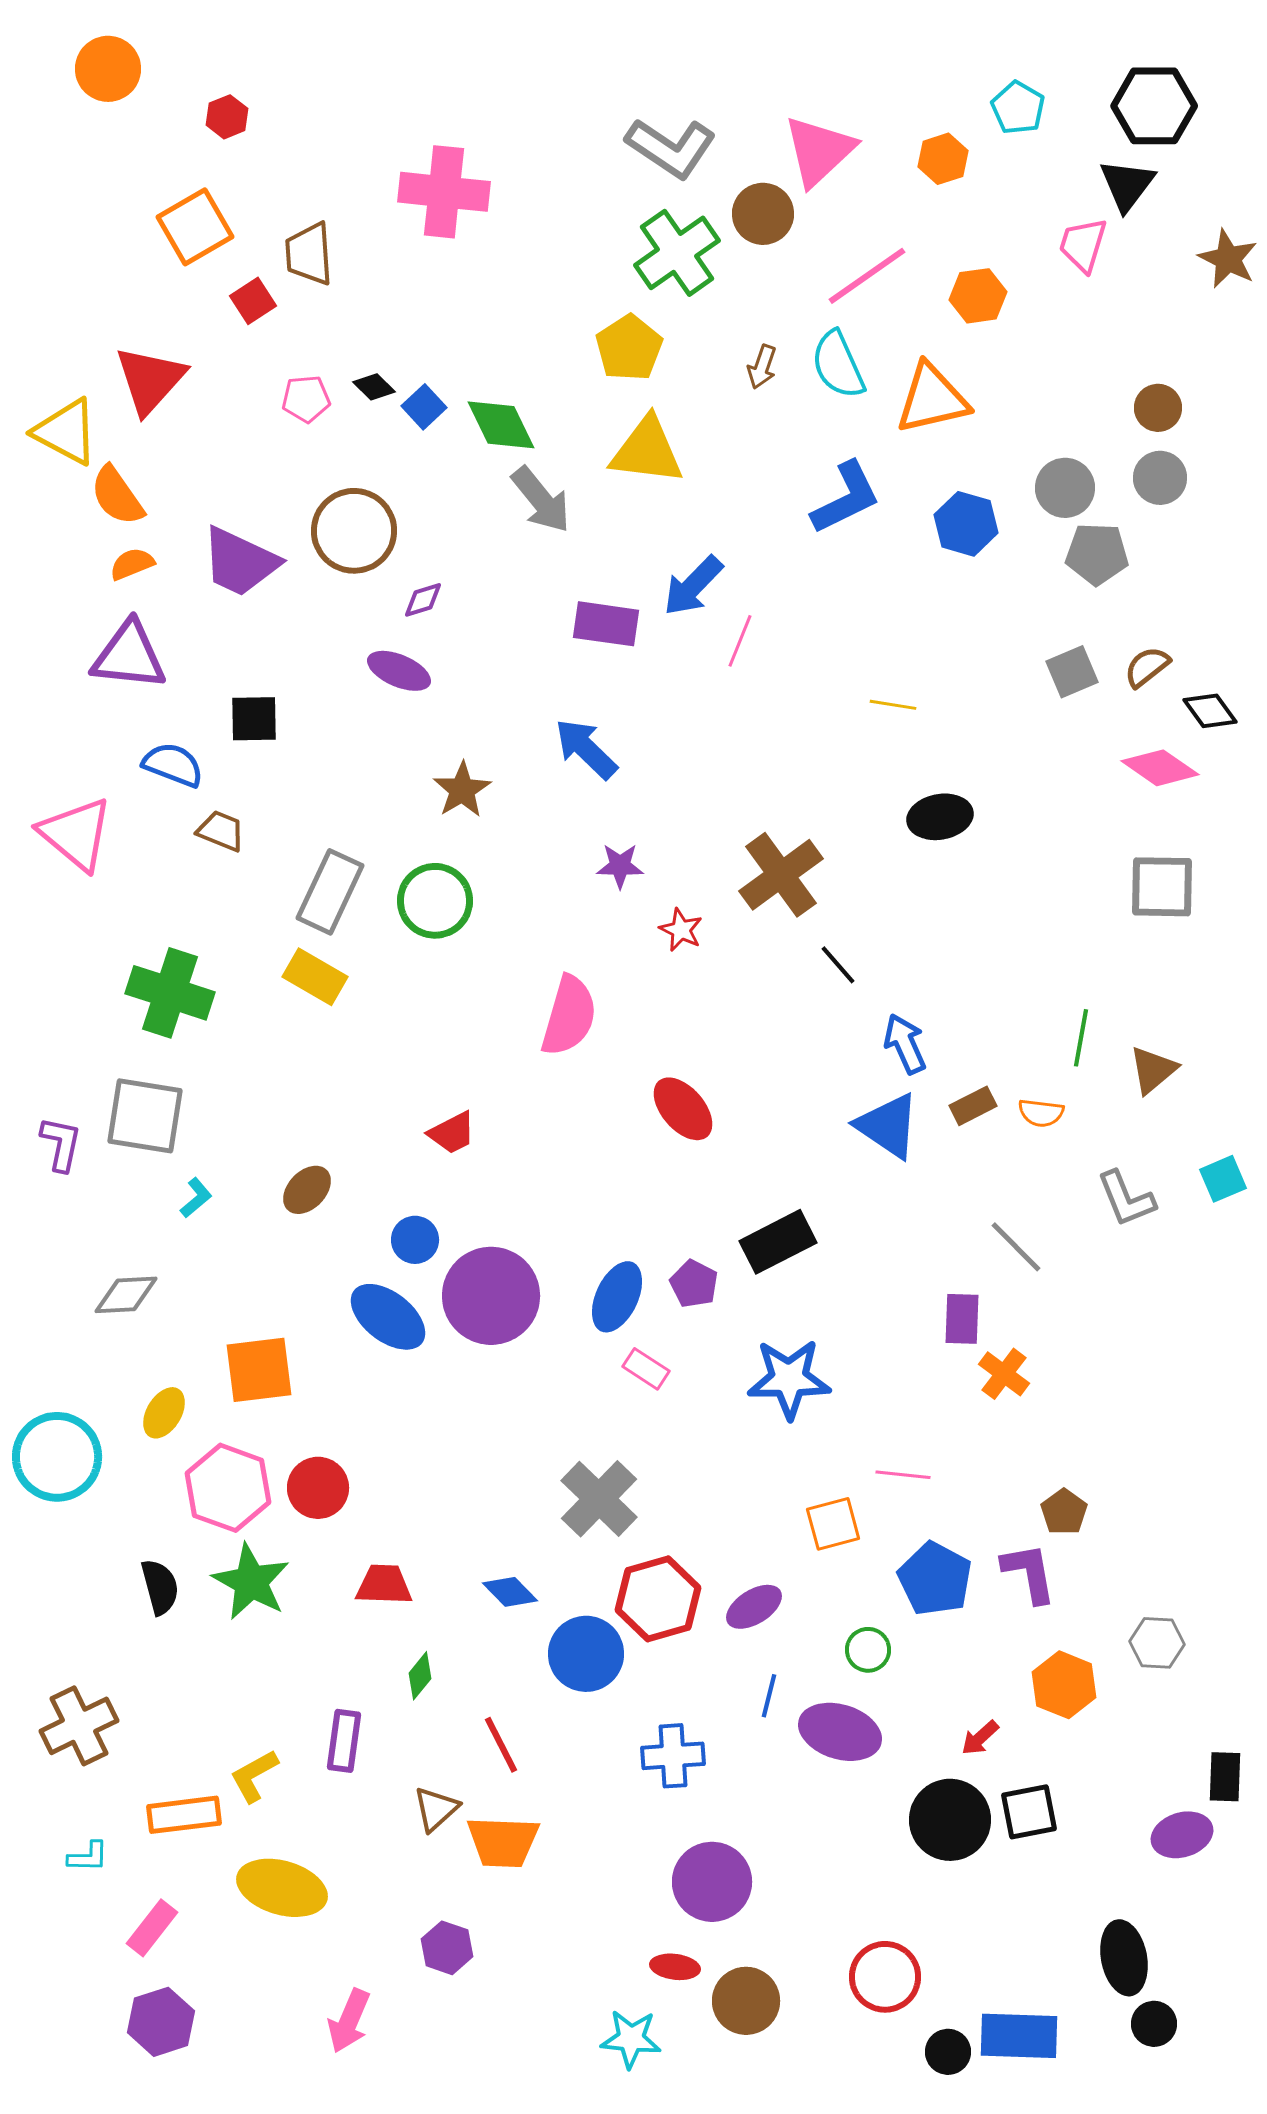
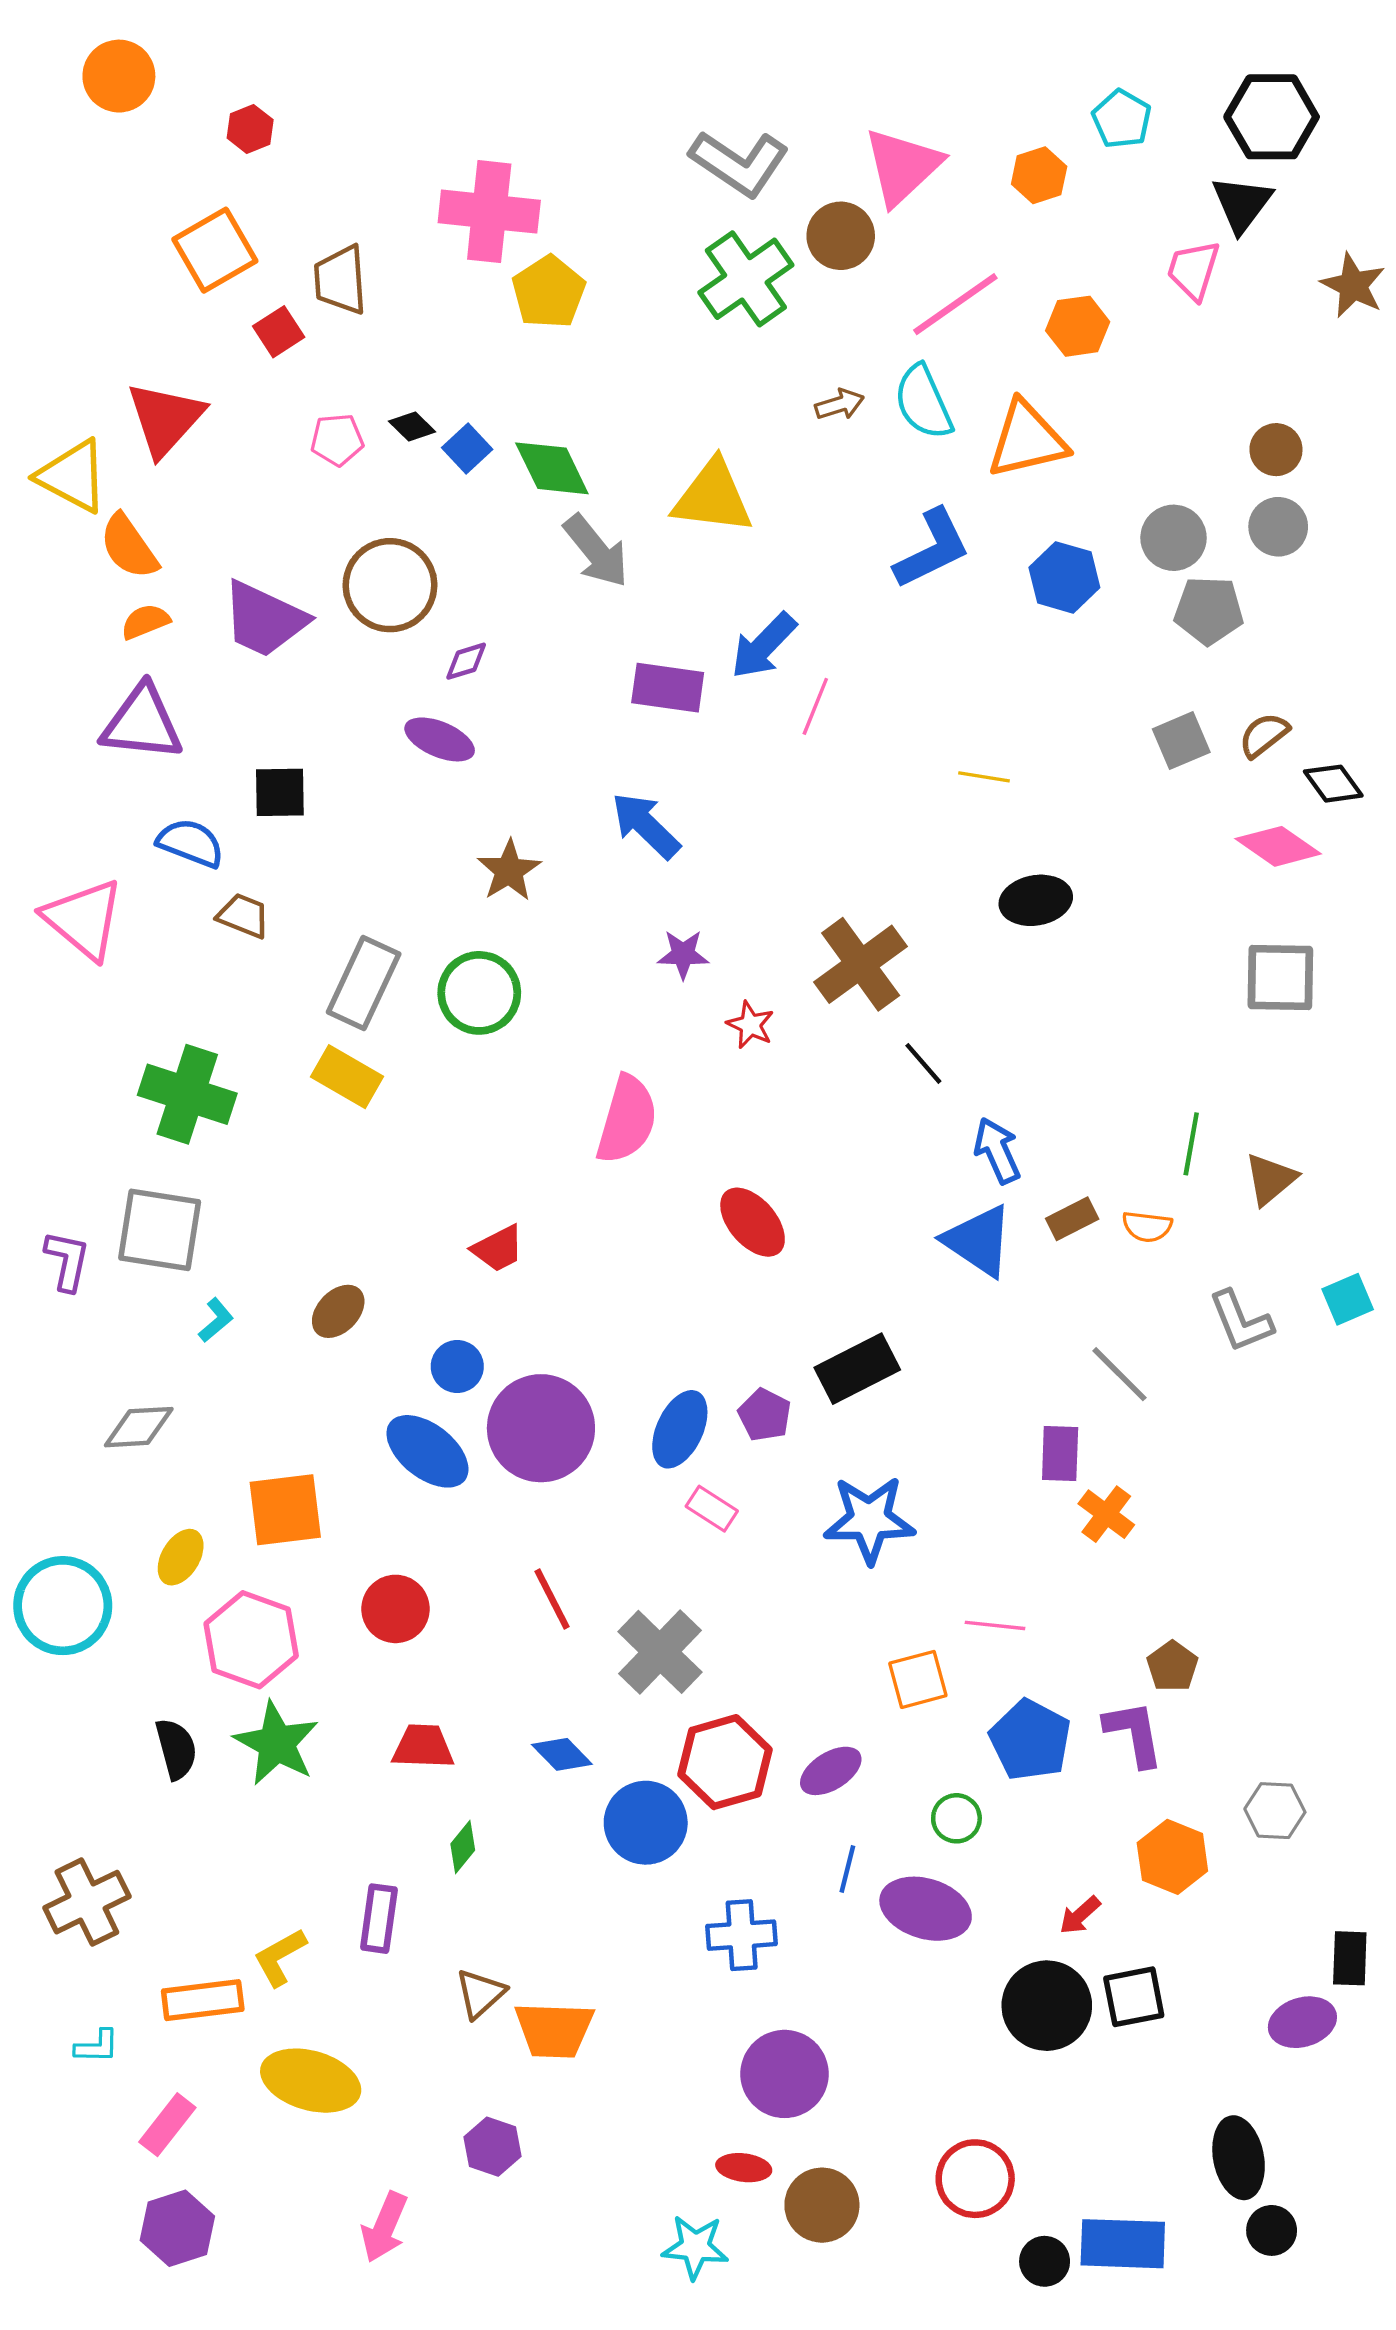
yellow pentagon: (629, 348) -> (549, 292), moved
brown arrow: (762, 367) -> (840, 404), turned -126
red circle: (318, 1488) -> (396, 1609), moved
red line: (501, 1745) -> (552, 1599), moved

